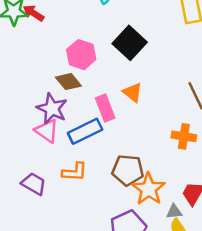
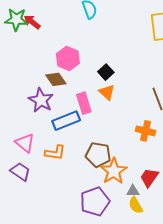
black square: (130, 43) -> (106, 72), moved, size x0.6
pink triangle: (47, 131) -> (25, 143), moved
purple trapezoid: (34, 184) -> (20, 172), moved

